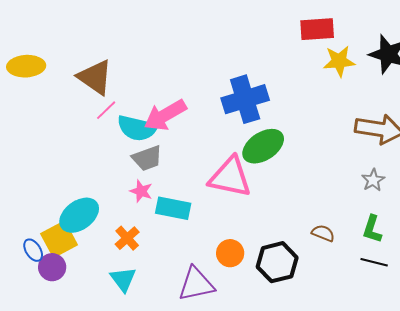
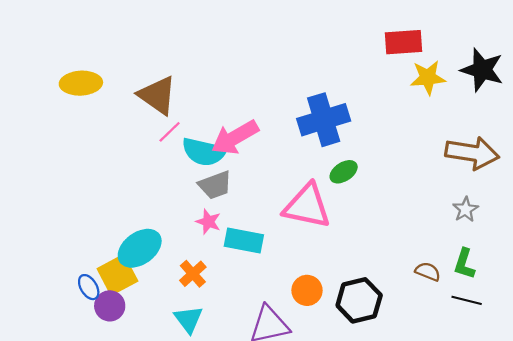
green ellipse: (263, 146) -> (344, 172), size x0.6
brown semicircle: (323, 233) -> (428, 272), moved

